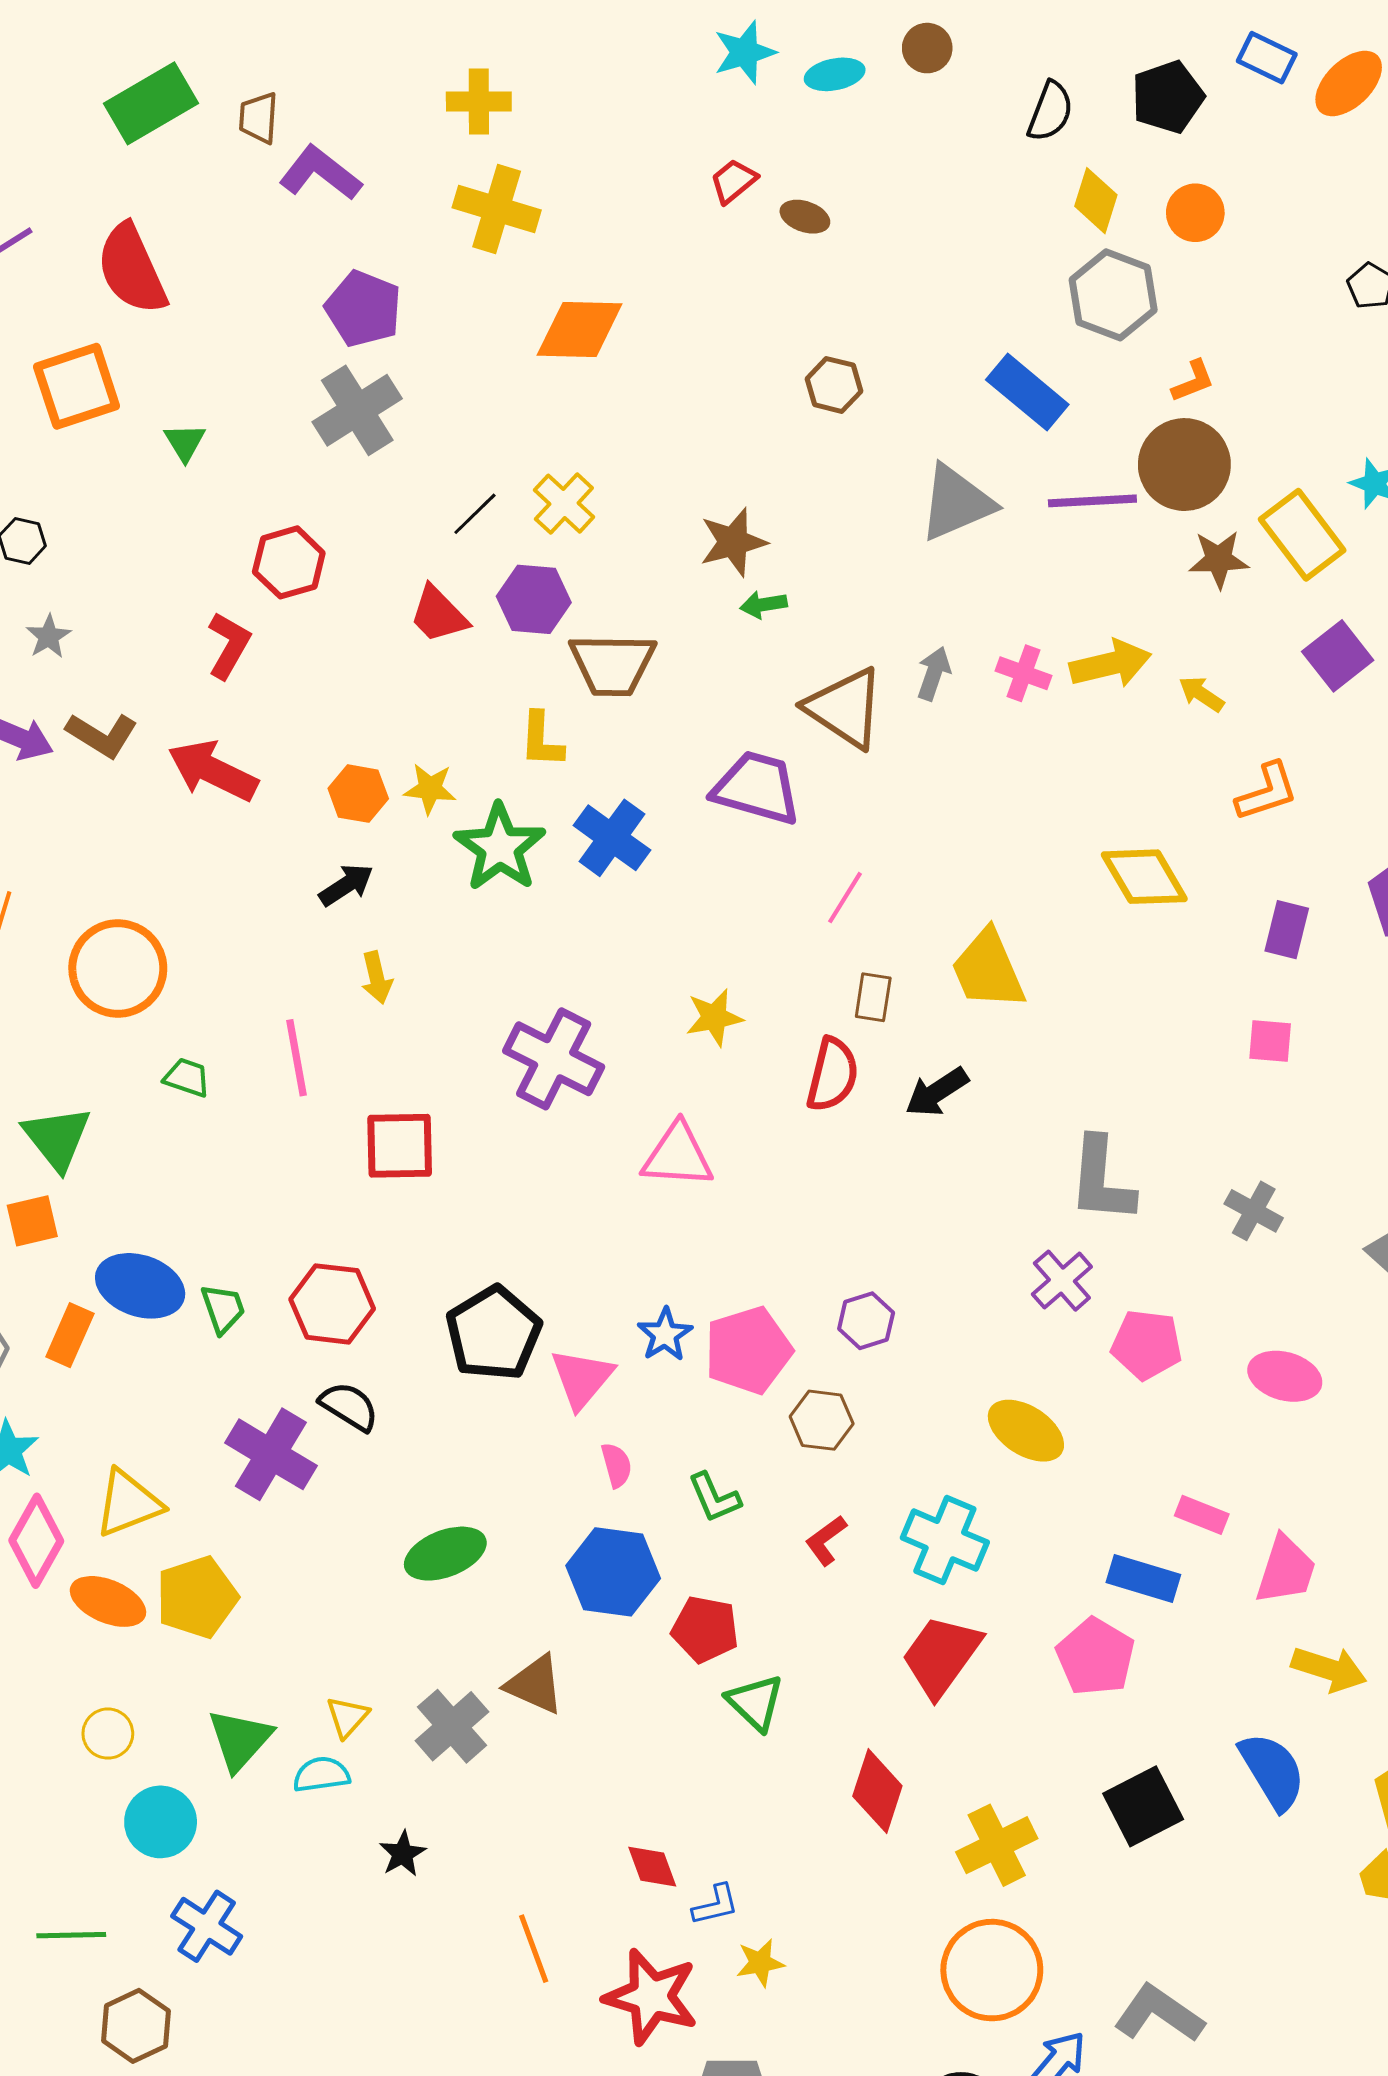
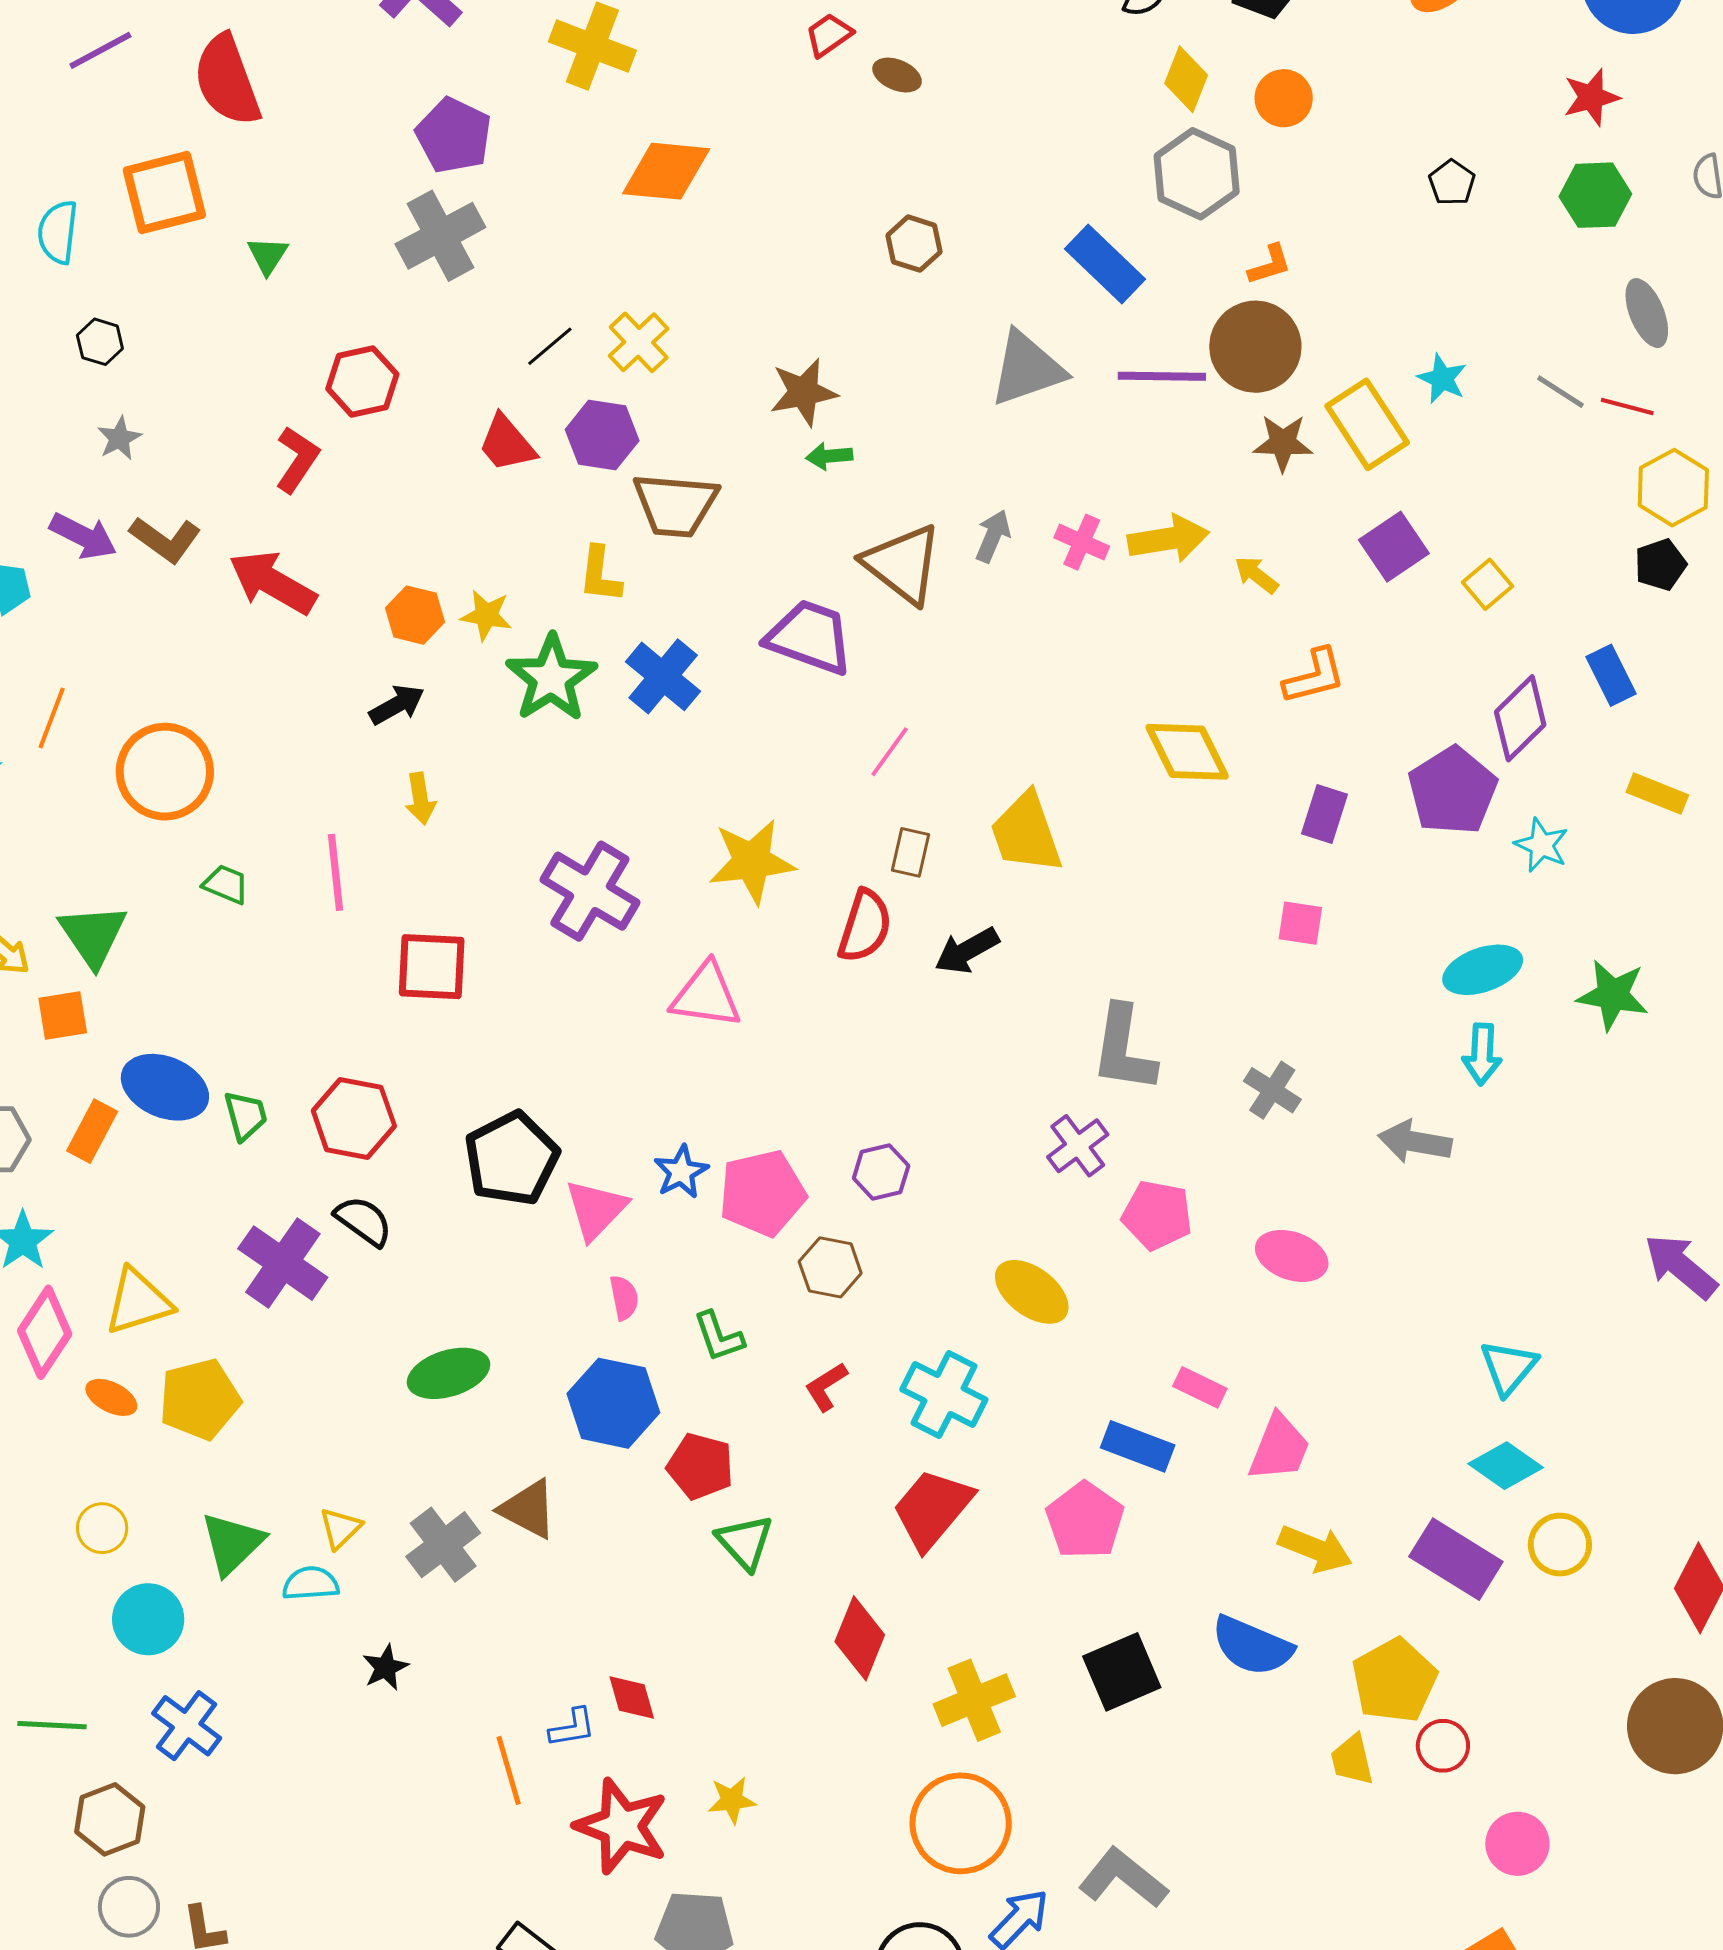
yellow star: (714, 1017) -> (752, 861), size x1.5
orange ellipse: (108, 1601) -> (111, 1397), size x0.7
blue semicircle: (1272, 1771) -> (1252, 1646), turned 140
blue L-shape: (716, 1905) -> (572, 1728), moved

